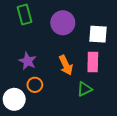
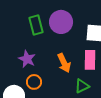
green rectangle: (25, 14) -> (36, 25), moved

